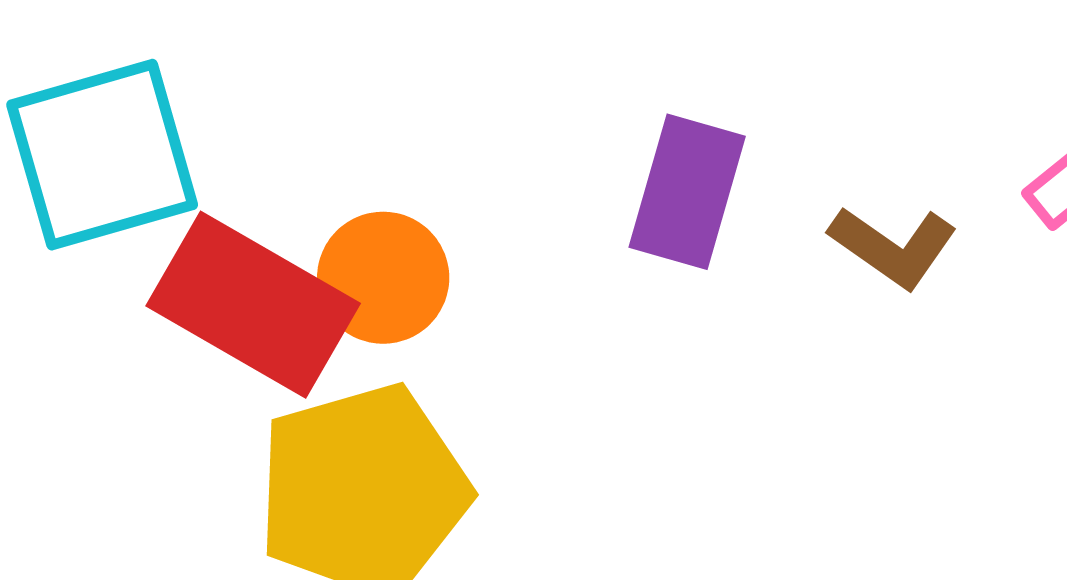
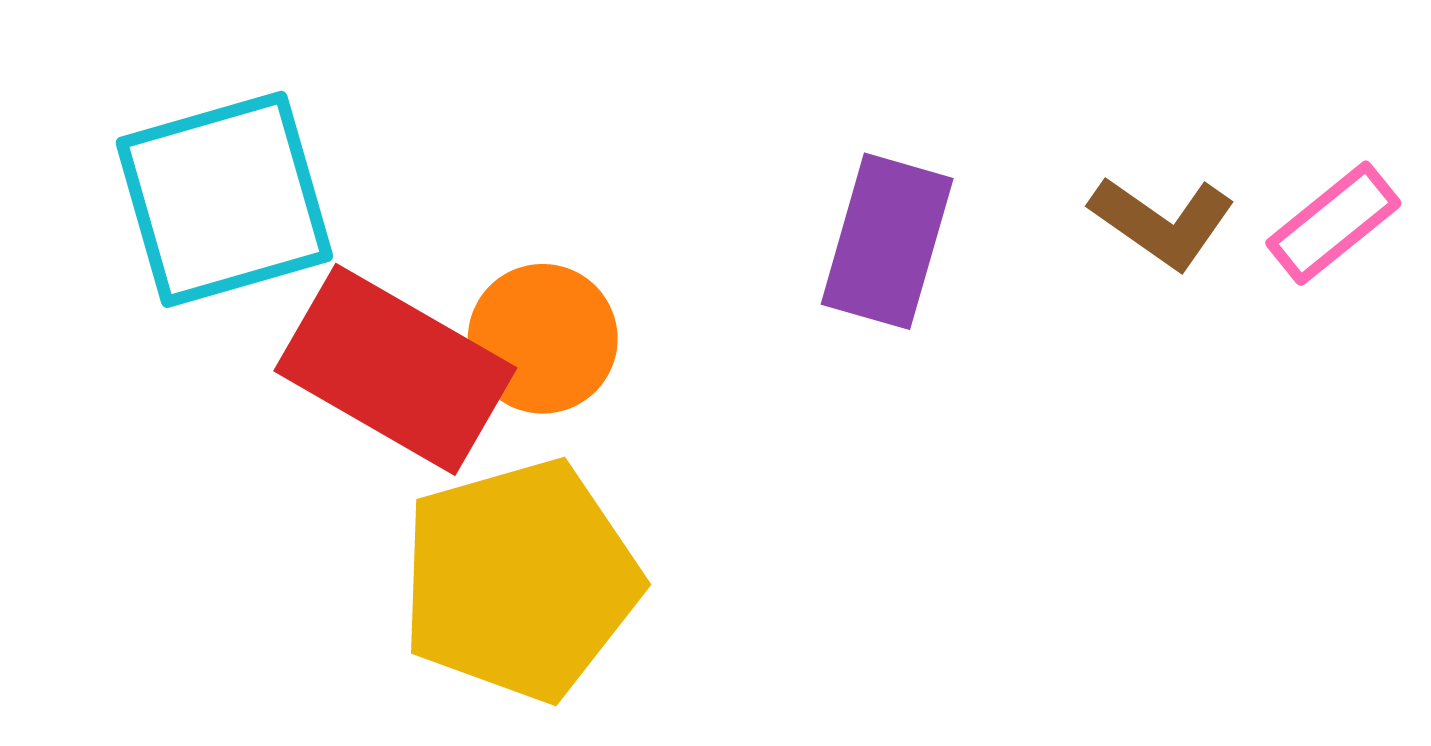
brown L-shape: (893, 247) -> (1162, 222), moved

